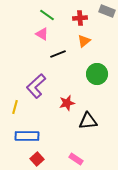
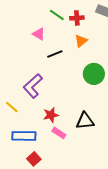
green line: (47, 15) -> (57, 15), moved
red star: (67, 103) -> (51, 115), moved
yellow line: (15, 107) -> (12, 107), turned -64
pink rectangle: (76, 159) -> (59, 133), moved

